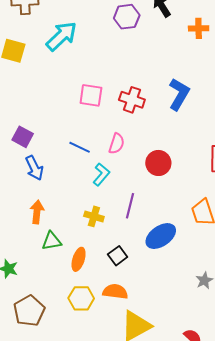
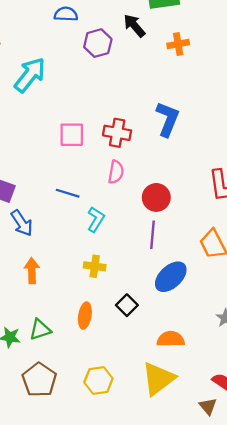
pink semicircle: (117, 144) -> (116, 172), moved
purple line: (130, 206) -> (153, 235), moved
green triangle: (52, 241) -> (40, 330), moved
orange semicircle: (115, 292) -> (171, 339), moved
yellow hexagon: (81, 298) -> (98, 380), moved

